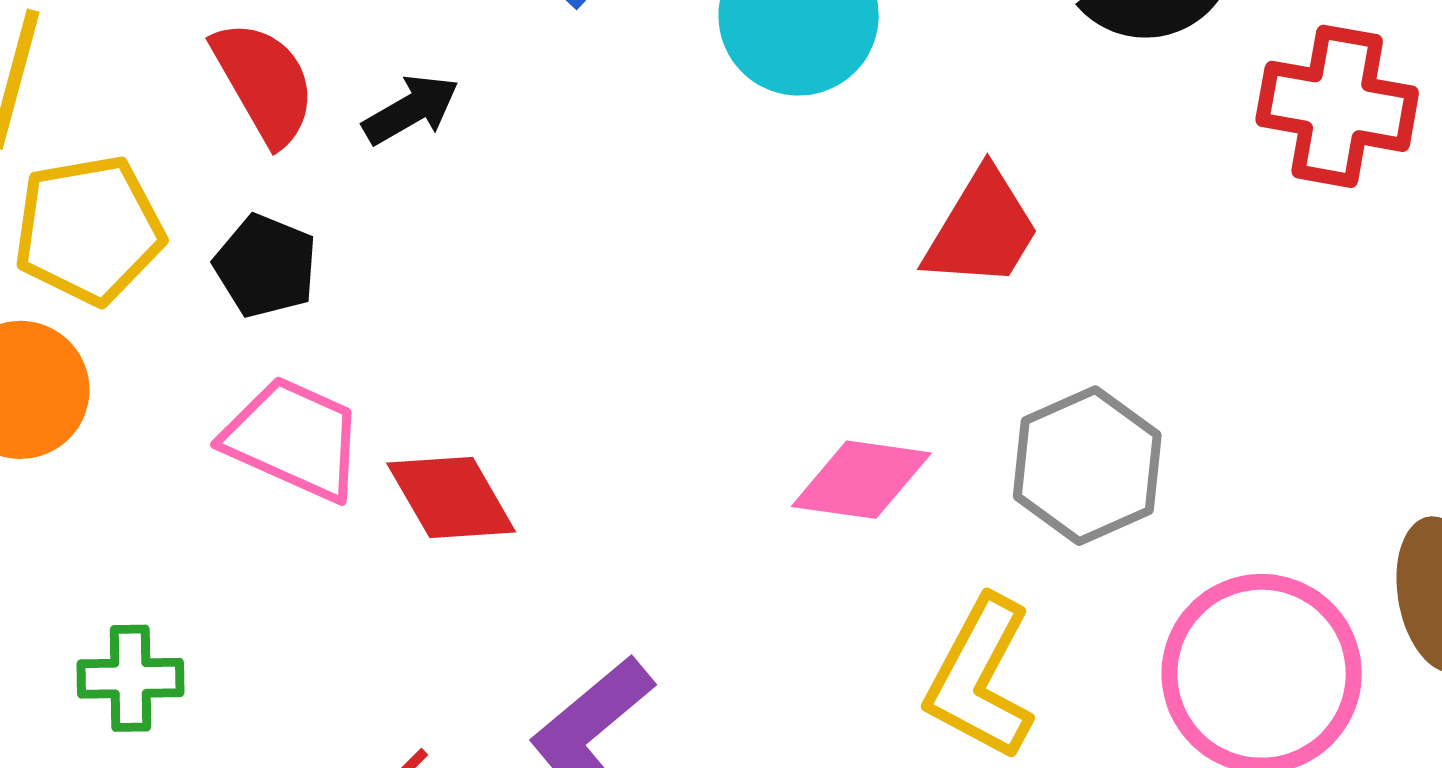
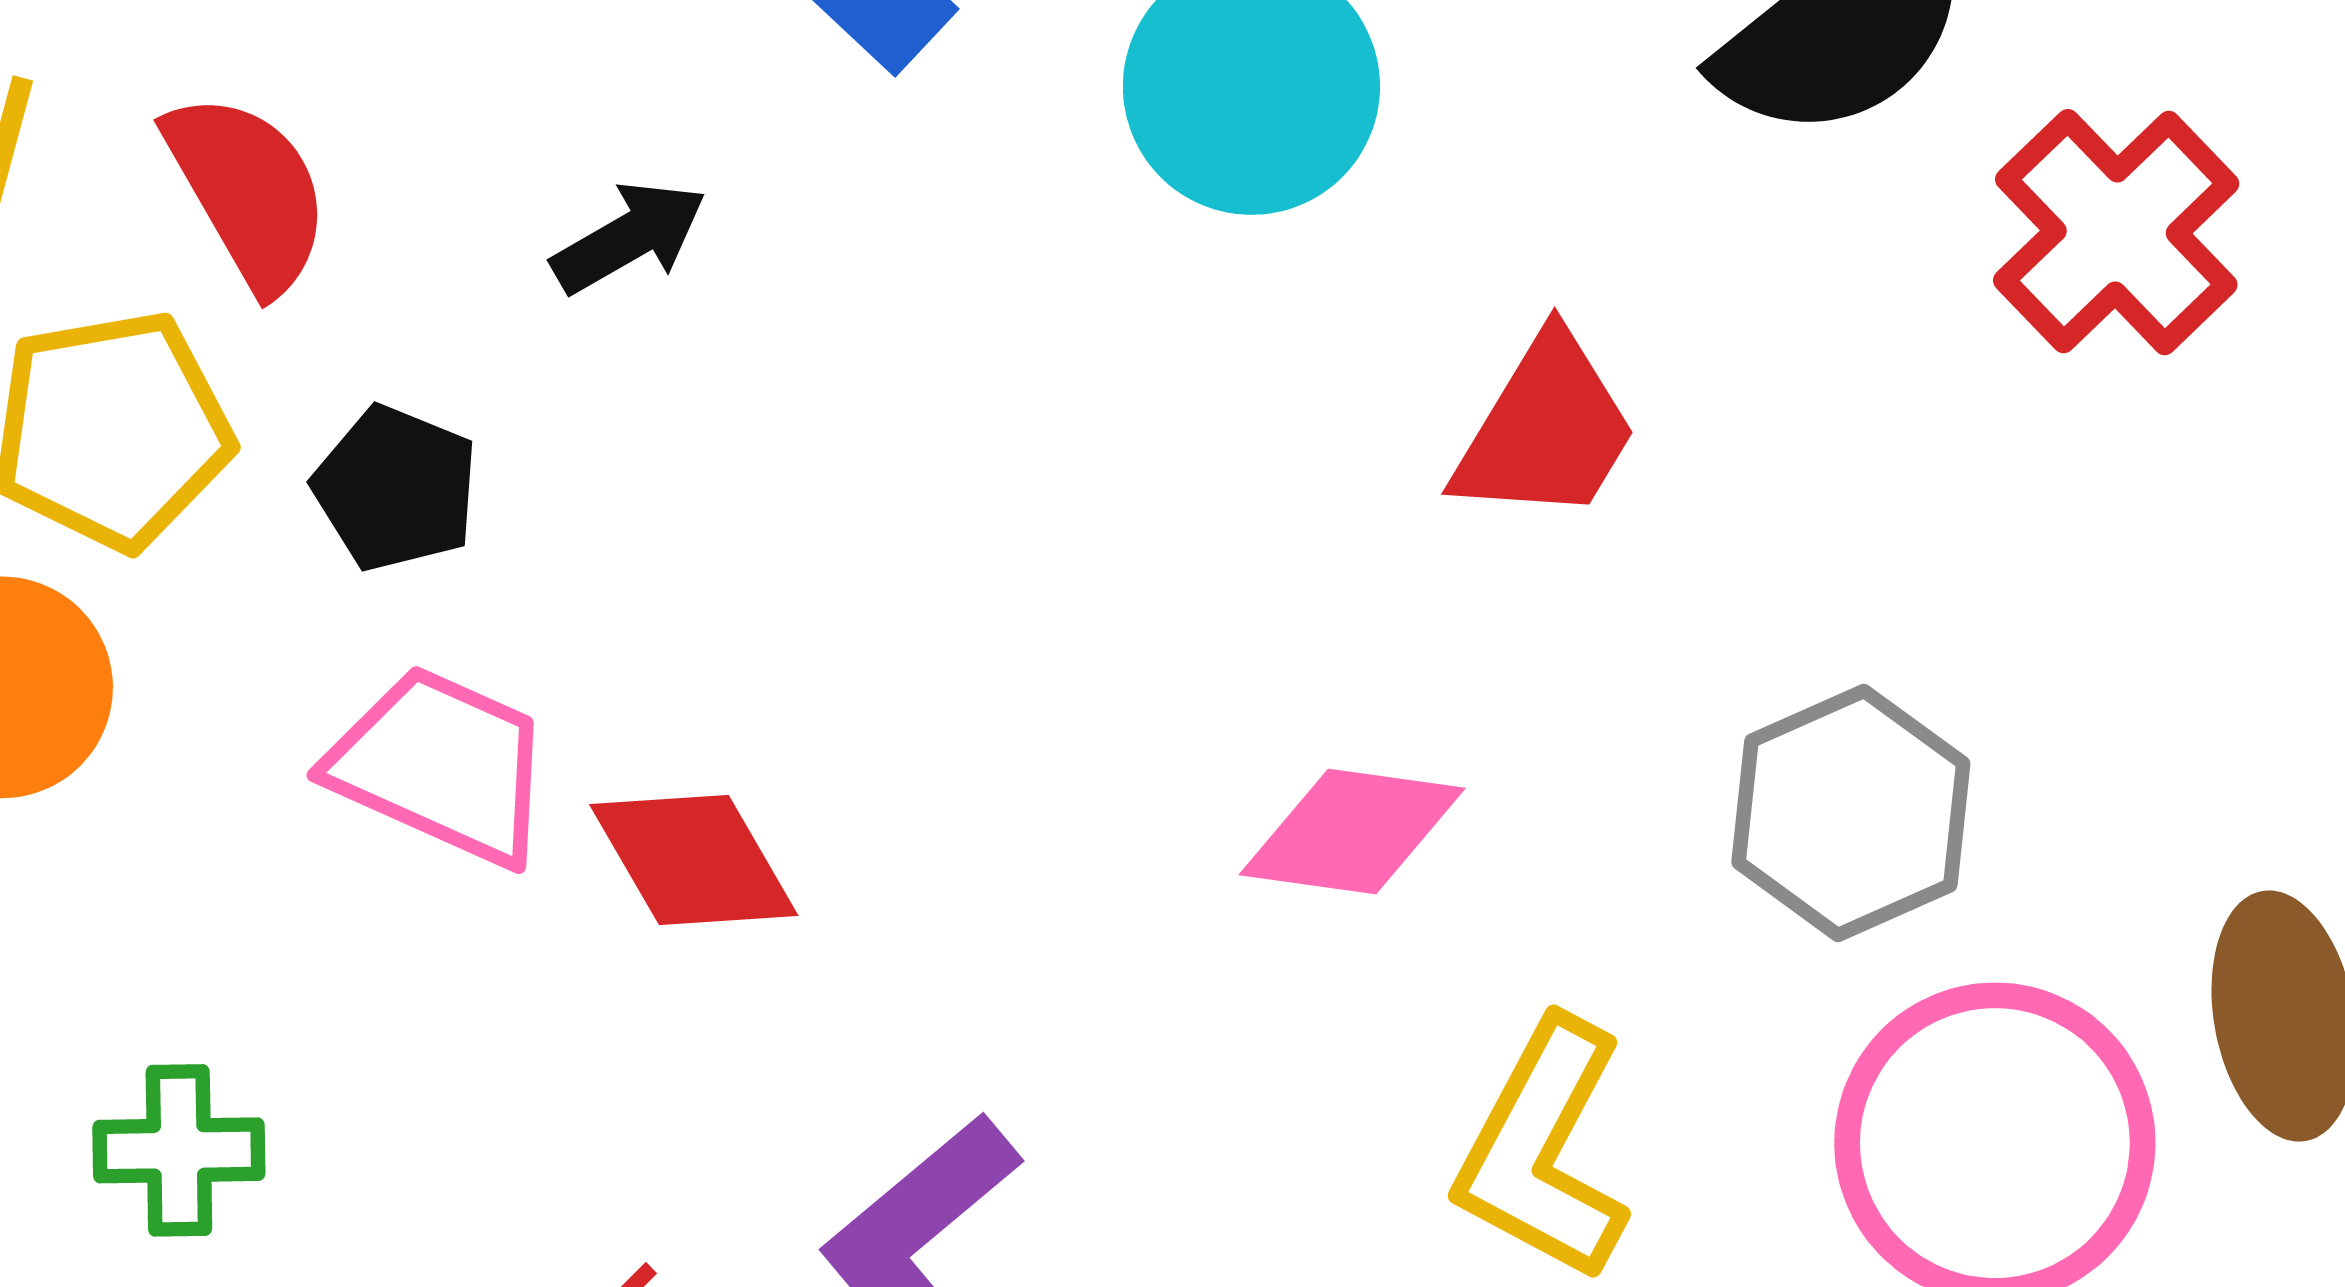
red semicircle: (264, 82) -> (248, 191), moved
red cross: (1337, 106) -> (2116, 232), turned 36
gray hexagon: (1087, 466) -> (1851, 813), moved

